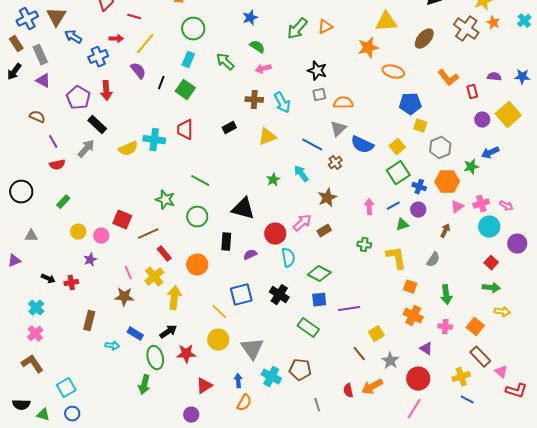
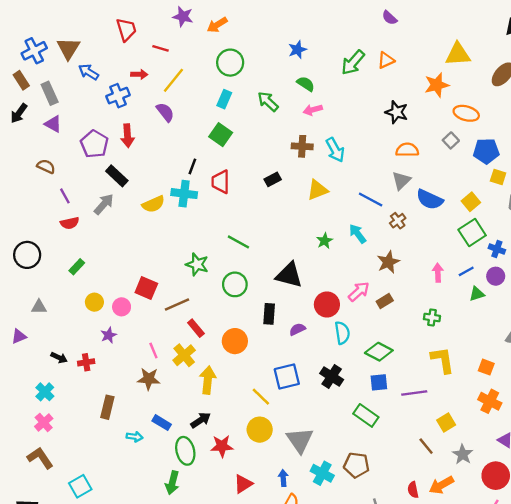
black star: (317, 71) -> (397, 112), moved
black line: (161, 83) -> (192, 166), moved
gray square: (319, 95) -> (451, 140), moved, turned -32
yellow L-shape: (396, 258) -> (443, 360), moved

